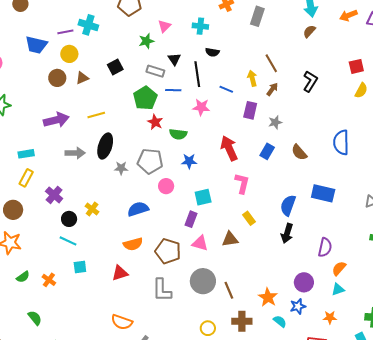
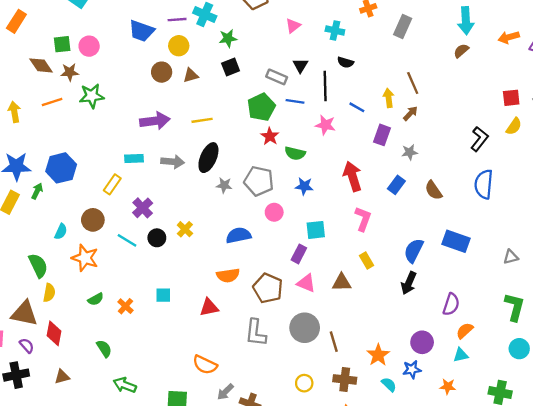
green star: (146, 41) -> (228, 38), moved
black L-shape: (310, 81) -> (479, 139), moved
cyan rectangle: (26, 154) -> (134, 159), moved
cyan line: (68, 241) -> (127, 240), moved

